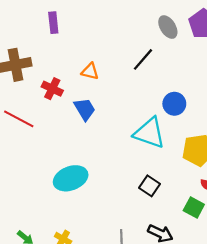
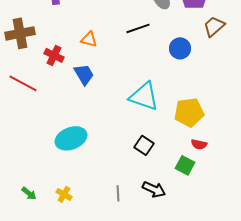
black line: (143, 59) -> (138, 28), turned 30
blue circle: (174, 104) -> (180, 48), moved

